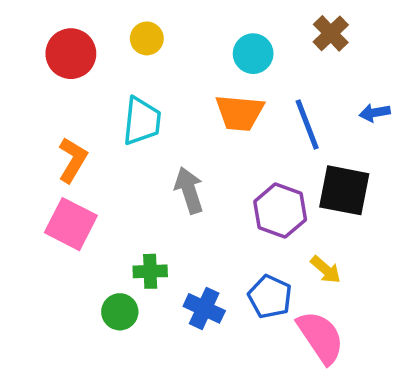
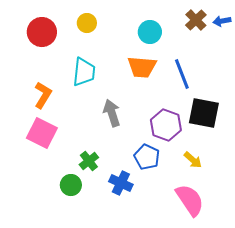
blue arrow: (375, 113) -> (222, 21), moved
green cross: (150, 271) -> (89, 161), turned -36
blue pentagon: (270, 297) -> (147, 157), moved

